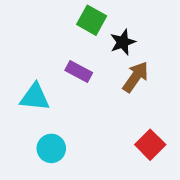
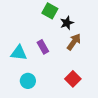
purple rectangle: (79, 71) -> (43, 47), moved, turned 32
red square: (150, 145) -> (73, 79), moved

